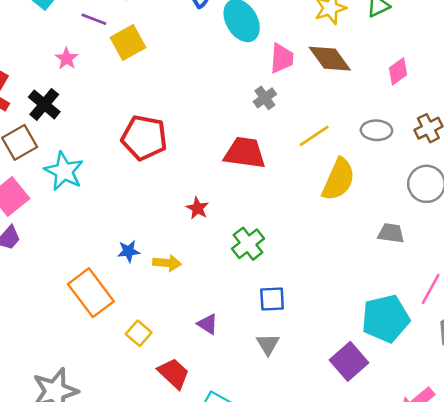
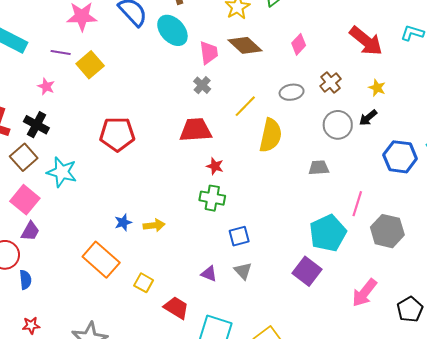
red star: (197, 208) -> (215, 166), moved
green cross: (248, 244) -> (212, 198), turned -30
purple triangle: (208, 324) -> (209, 274), moved

